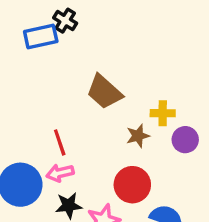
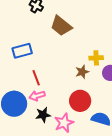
blue rectangle: (41, 36) -> (22, 51), moved
brown trapezoid: (104, 92) -> (61, 26), moved

